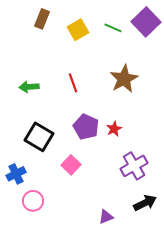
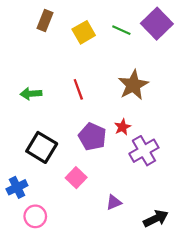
red star: (114, 129) -> (122, 127), moved
purple cross: (134, 166) -> (144, 151), moved
purple triangle: (106, 217) -> (114, 202), moved

